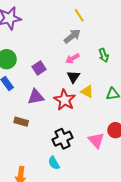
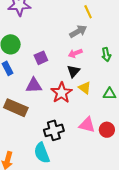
brown rectangle: (21, 122) -> (16, 108), size x1.6
pink triangle: (96, 140) -> (87, 125), moved, turned -42
cyan semicircle: (54, 163) -> (42, 153), size x1.5

